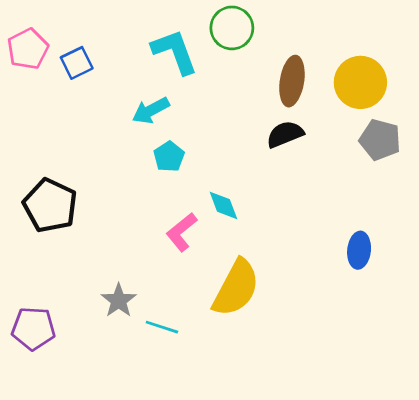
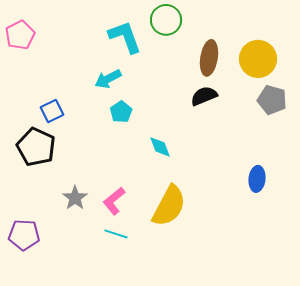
blue square: (77, 63) -> (52, 111), moved
pink L-shape: (182, 232) -> (114, 201), moved
gray star: (119, 301) -> (75, 198), moved

